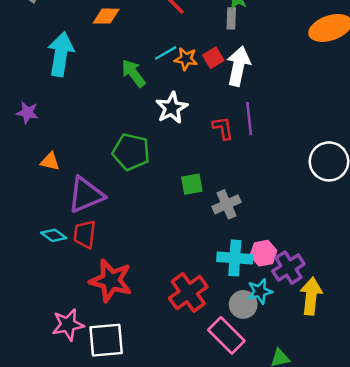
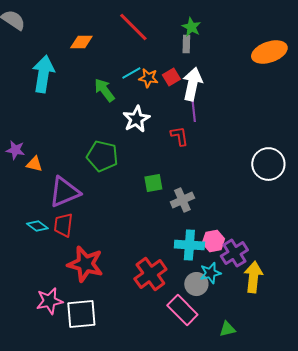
purple star: (27, 113) -> (15, 150), moved
purple line: (249, 119) -> (193, 108), moved

